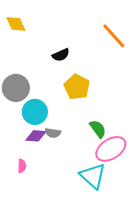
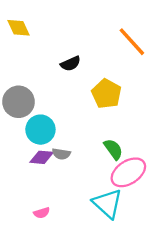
yellow pentagon: (77, 87) -> (106, 94), moved
pink semicircle: (22, 166) -> (42, 213), moved, turned 72

